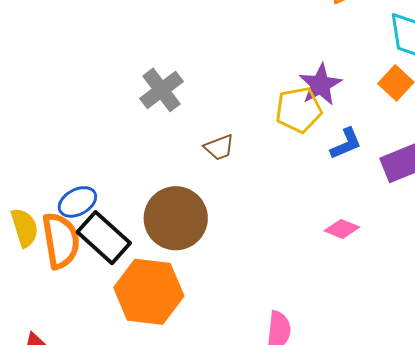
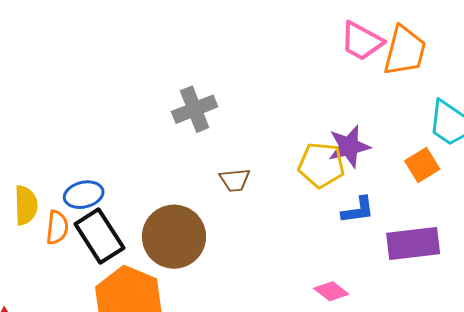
orange semicircle: (61, 241) -> (57, 227), size x0.6

